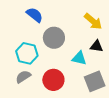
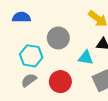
blue semicircle: (35, 15) -> (21, 17), moved, turned -36

